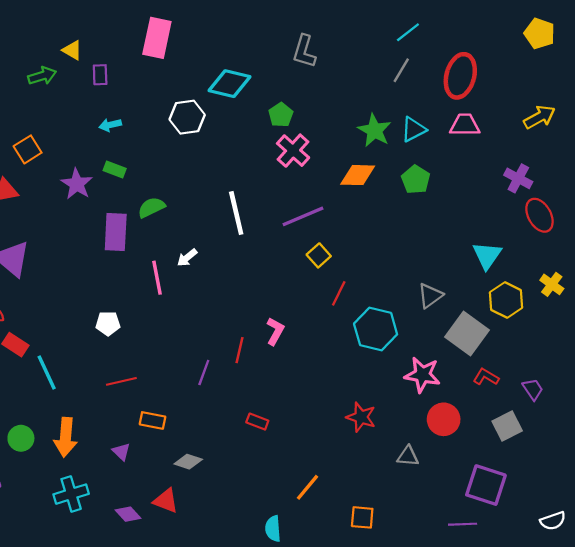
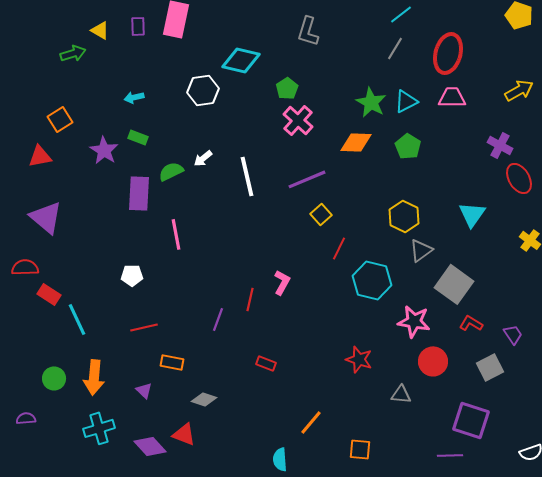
purple rectangle: (100, 75) -> (138, 26), moved
white arrow: (187, 258) -> (203, 158), moved
yellow hexagon: (506, 300) -> (404, 216), moved
purple diamond: (128, 514) -> (150, 446), size x1.4

